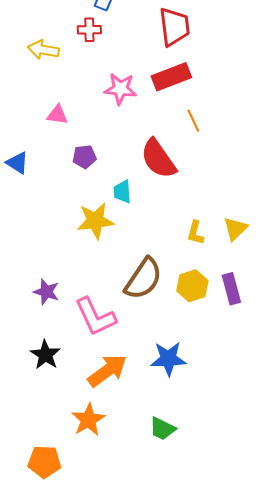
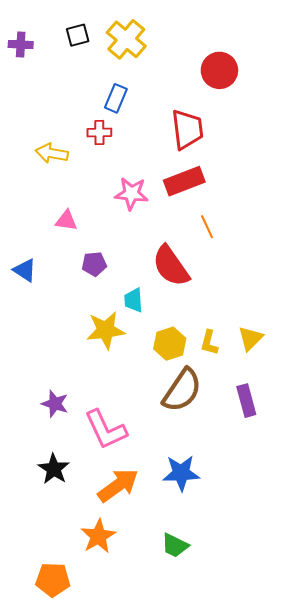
brown semicircle: (143, 279) -> (182, 390), moved
yellow hexagon: (192, 286) -> (170, 344), moved

